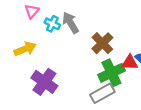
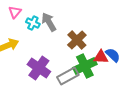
purple cross: (44, 82) -> (39, 68), moved
gray rectangle: (102, 93) -> (68, 76), moved

